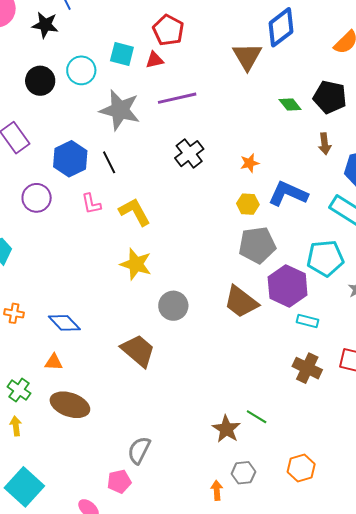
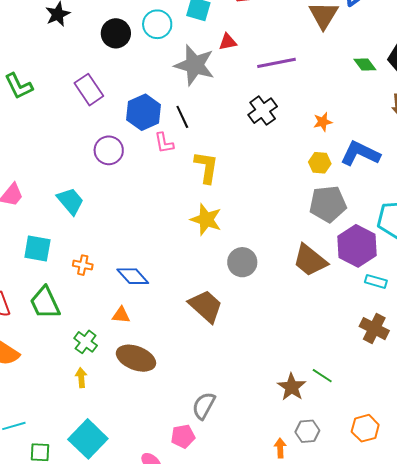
red triangle: (155, 60) -> (228, 42), moved
purple line: (177, 98) -> (276, 63), moved
pink L-shape: (91, 204) -> (164, 143), moved
yellow L-shape: (135, 212) -> (206, 167), turned 36

